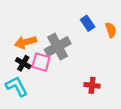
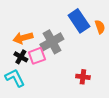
blue rectangle: (88, 23) -> (79, 21), size x1.6
pink square: (41, 62) -> (37, 56), turned -36

